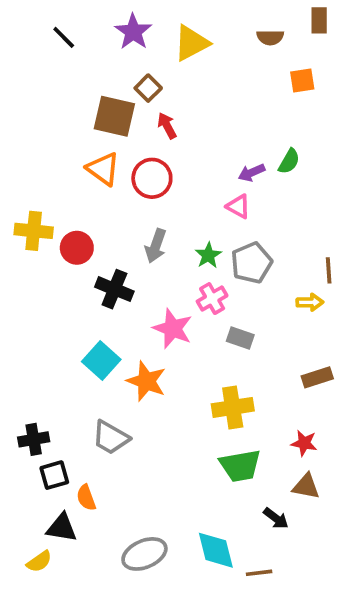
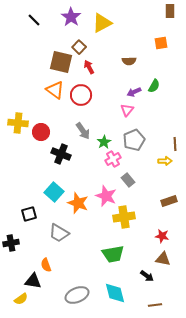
brown semicircle: (270, 37) -> (129, 61), moved
pink triangle: (238, 206) -> (127, 110), turned 40
gray arrow: (156, 246) -> (83, 131), turned -54
green star: (208, 255) -> (104, 142), moved
pink star: (173, 329) -> (106, 196), moved
gray rectangle: (240, 338) -> (128, 180), turned 32
black cross: (34, 439) -> (11, 243), moved
green trapezoid: (240, 466) -> (113, 254), moved
black square: (54, 475) -> (29, 214), moved
brown line: (259, 573) -> (155, 305), moved

